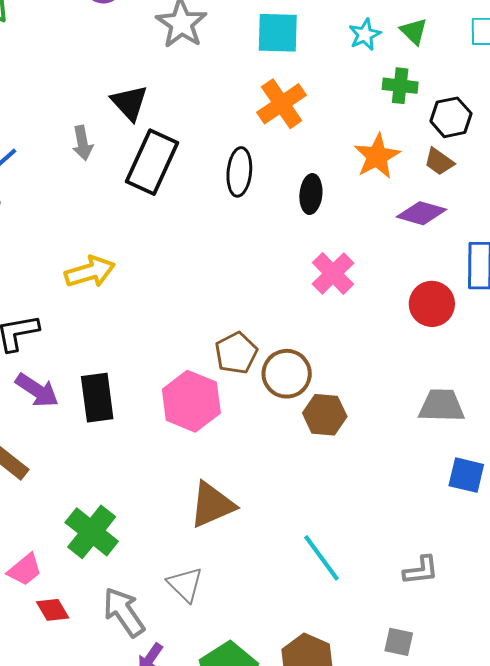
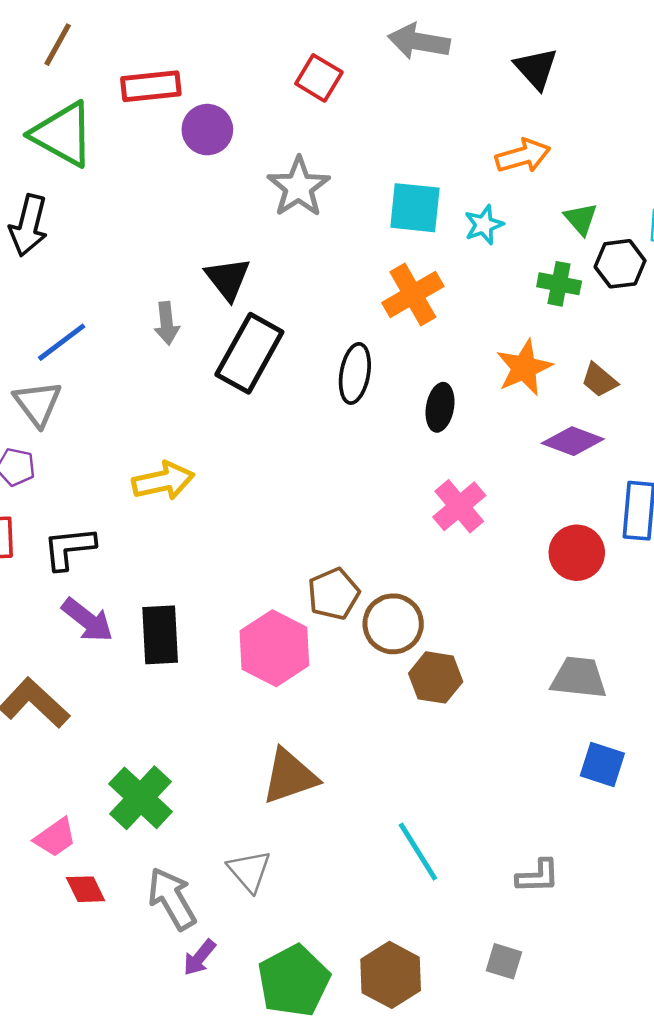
cyan star: (365, 35) -> (484, 225), moved
black hexagon: (451, 117) -> (620, 264), moved

